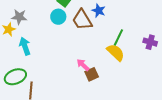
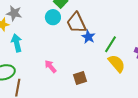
blue star: (99, 11) -> (88, 37), moved
yellow semicircle: (116, 52) -> (117, 63), moved
pink arrow: (83, 65) -> (50, 66), moved

